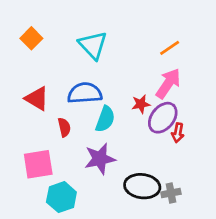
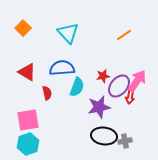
pink arrow: (168, 83) -> (137, 81), moved
purple star: (100, 159) -> (99, 107), moved
cyan hexagon: (61, 197) -> (28, 144), moved

